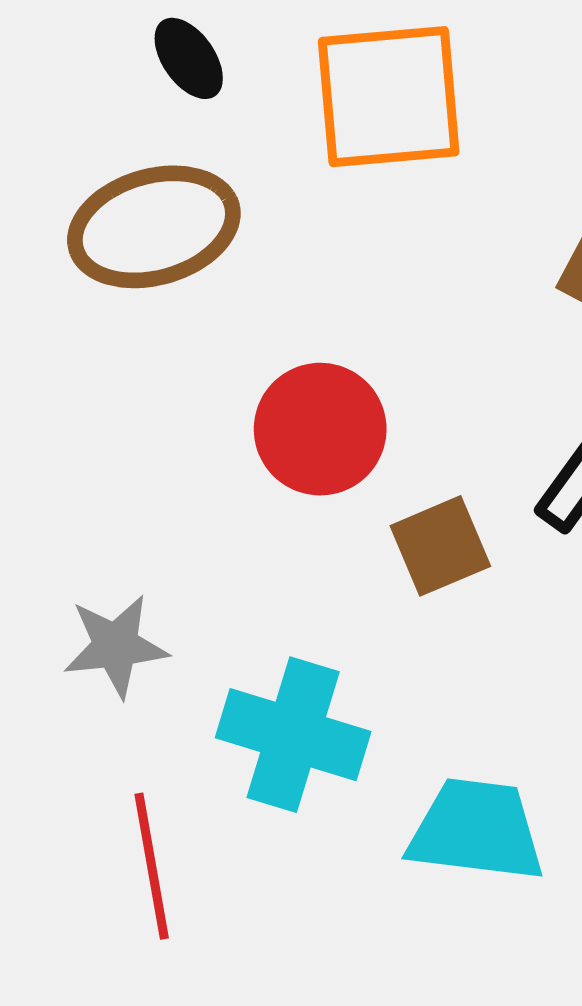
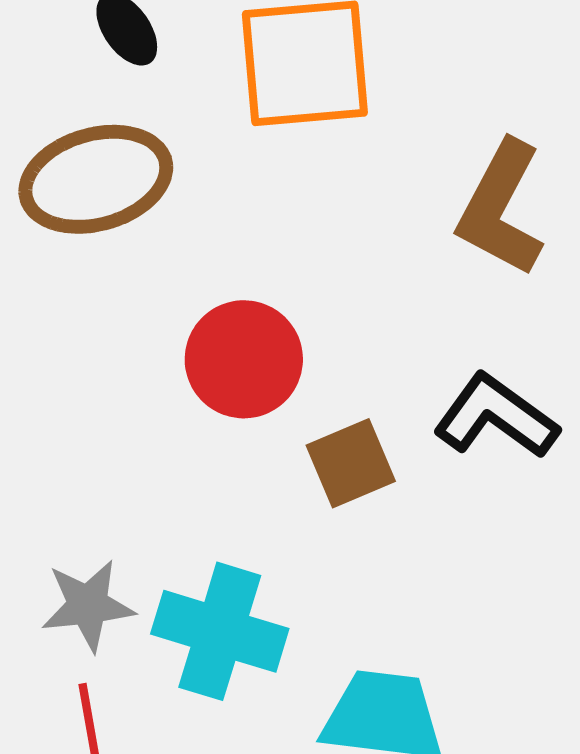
gray star: (116, 646) -> (88, 605), moved

